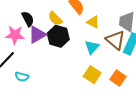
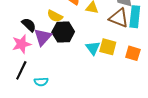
cyan triangle: (92, 47) -> (93, 48), moved
yellow square: (92, 75) -> (108, 47), moved

